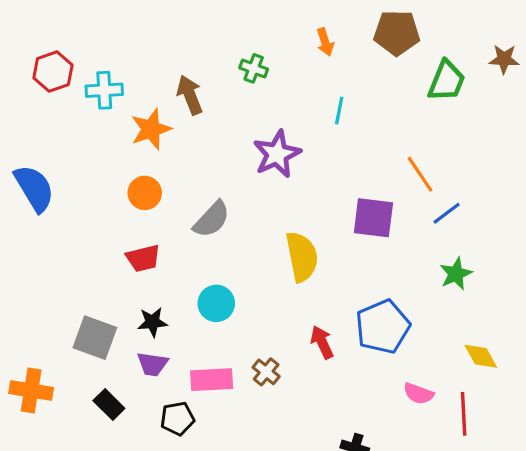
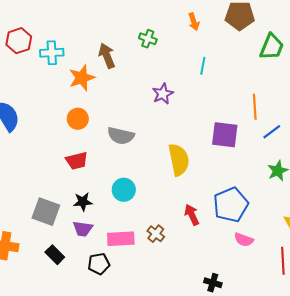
purple star: (277, 154) -> (163, 94), size x0.7
orange line: (420, 174) -> (255, 107), turned 30
gray semicircle: (212, 219) -> (121, 136), turned 60
pink semicircle: (419, 394) -> (244, 240), moved

